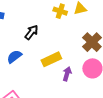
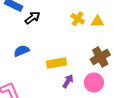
black arrow: (31, 32) -> (33, 18), moved

